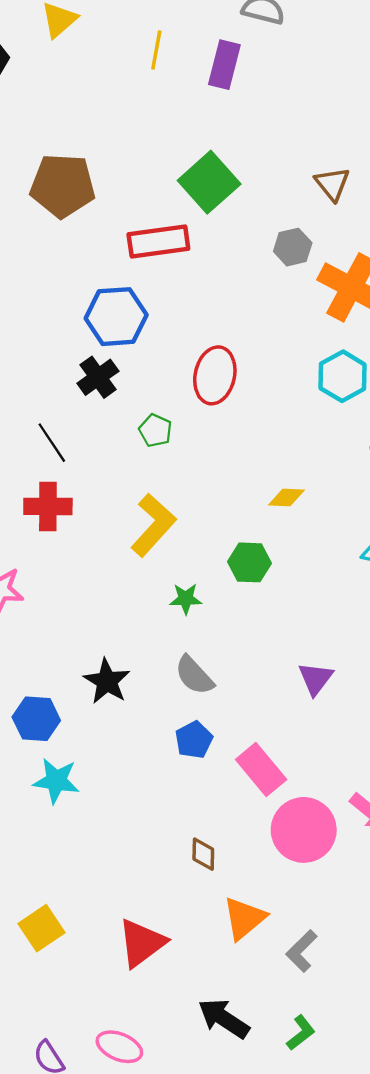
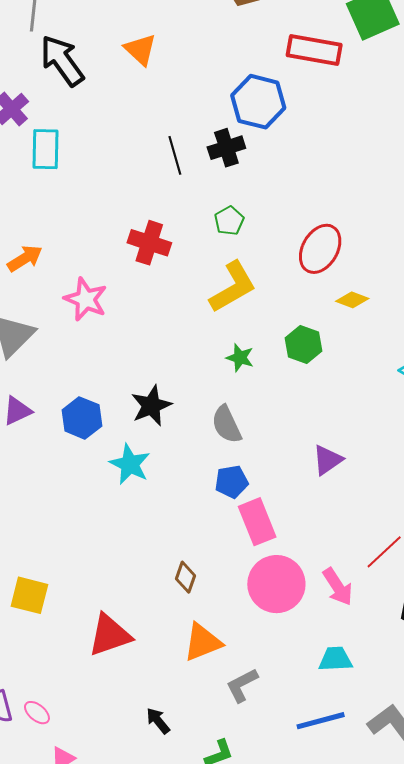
red ellipse: (215, 375) -> (320, 249), moved
green pentagon: (155, 430) -> (229, 221), moved
black line: (52, 443) -> (175, 155), moved
blue pentagon: (194, 740) -> (231, 482), moved
cyan star: (56, 781) -> (130, 464), moved
yellow square: (41, 928) -> (29, 595), turned 30
black arrow: (224, 1018) -> (158, 721), size x0.6
pink ellipse: (119, 1047) -> (37, 713), moved, size x0.7

